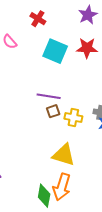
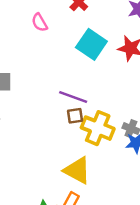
yellow cross: (73, 118) -> (98, 128), size x1.5

